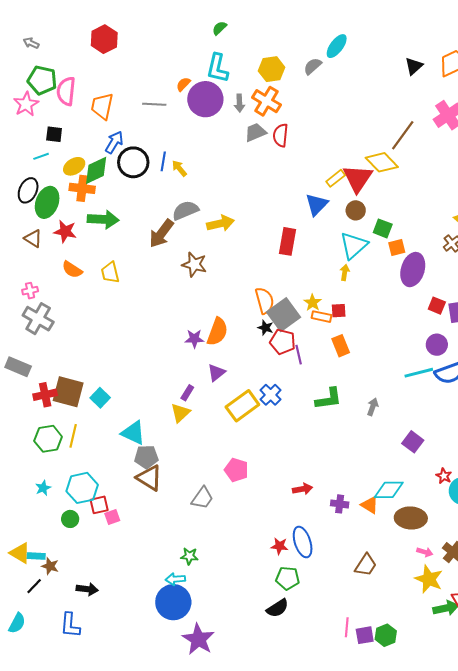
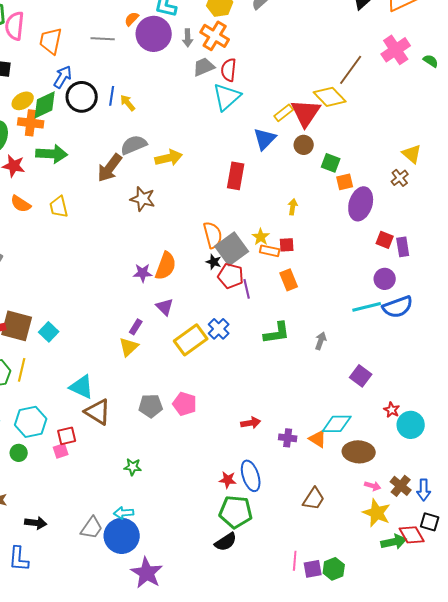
cyan triangle: (354, 245) -> (227, 97), moved
purple triangle: (216, 373) -> (165, 307), turned -36
cyan triangle: (133, 433) -> (82, 387), moved
gray pentagon: (146, 457) -> (151, 406), moved
gray trapezoid: (202, 498) -> (92, 528), moved
red square: (99, 505) -> (67, 436), moved
green star: (189, 556) -> (133, 467), moved
green pentagon: (288, 578) -> (236, 512), size x1.4

